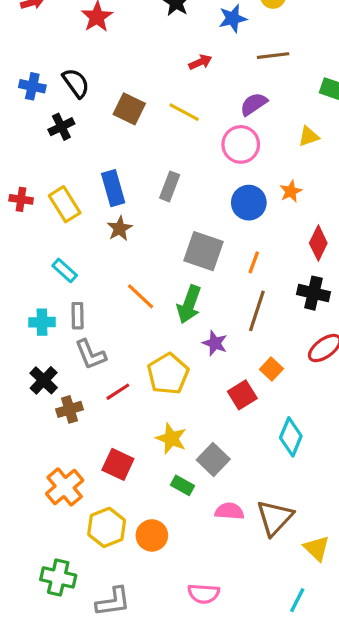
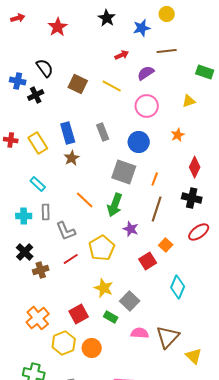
blue cross: (32, 86) -> (18, 81), moved
purple semicircle: (254, 104) -> (146, 73), moved
gray rectangle: (170, 186) -> (103, 132), turned -42
blue circle: (249, 203) -> (139, 142), moved
gray L-shape: (90, 354) -> (66, 231), moved
red square: (118, 464) -> (79, 314), moved, turned 36

